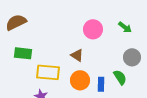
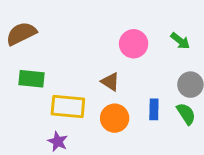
green semicircle: (120, 77) -> (186, 114), moved
blue rectangle: (101, 84) -> (154, 109), moved

